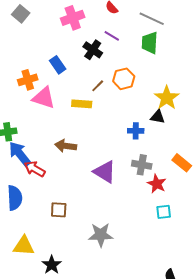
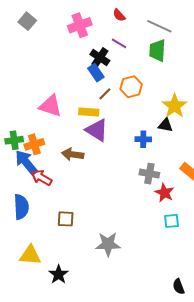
blue rectangle: (58, 65) -> (96, 73), moved
orange cross: (28, 80) -> (34, 144), moved
purple triangle: (105, 172) -> (97, 130), moved

